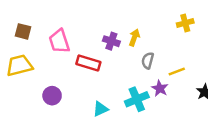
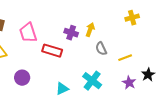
gray semicircle: (148, 61) -> (101, 49), turned -40
purple star: (160, 88) -> (129, 83), moved
cyan cross: (137, 99) -> (92, 81), turned -30

